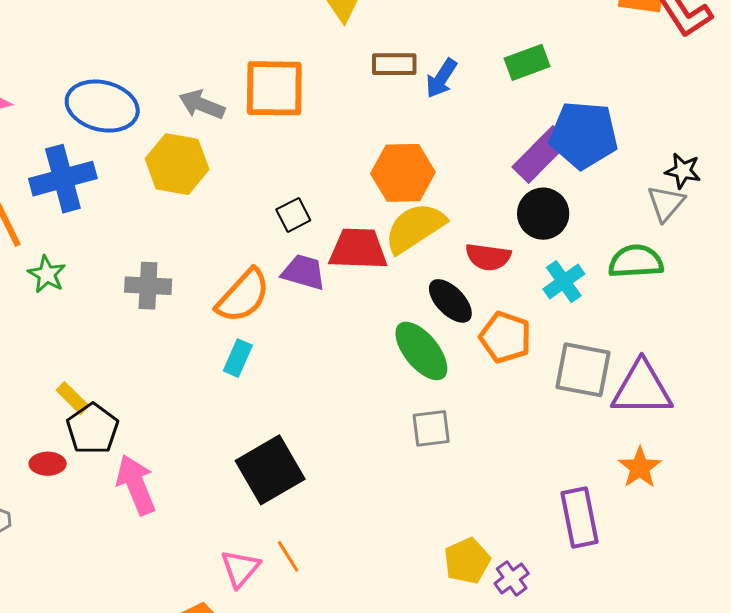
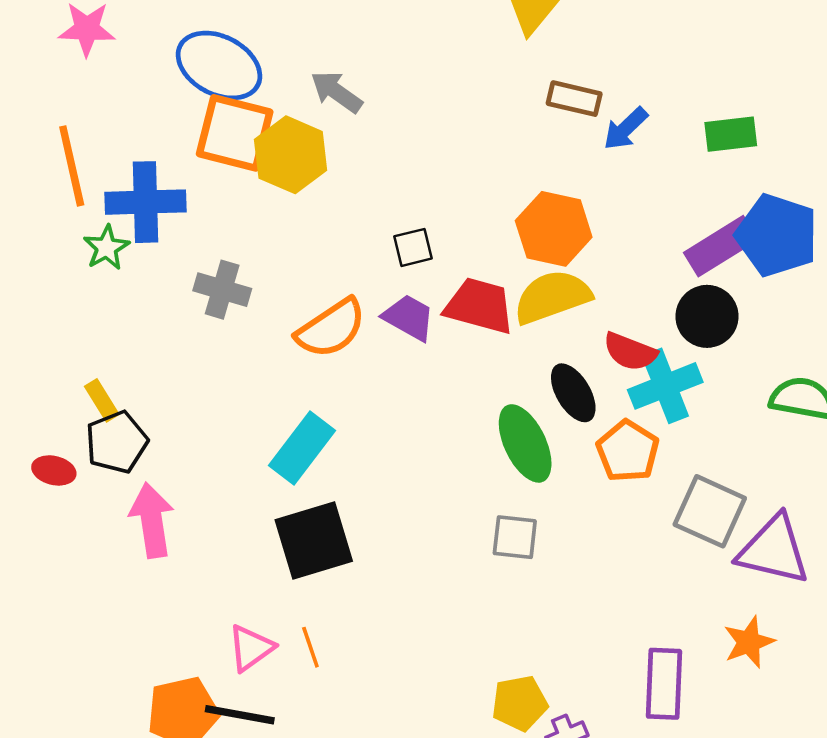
orange square: (274, 88) -> (235, 133), moved
blue cross: (63, 179) -> (146, 202), moved
cyan cross: (564, 282) -> (665, 386), moved, size x1.4
cyan rectangle: (238, 358) -> (302, 448), moved, size x1.6

